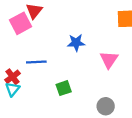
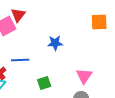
pink triangle: (109, 60) -> (84, 76), moved

